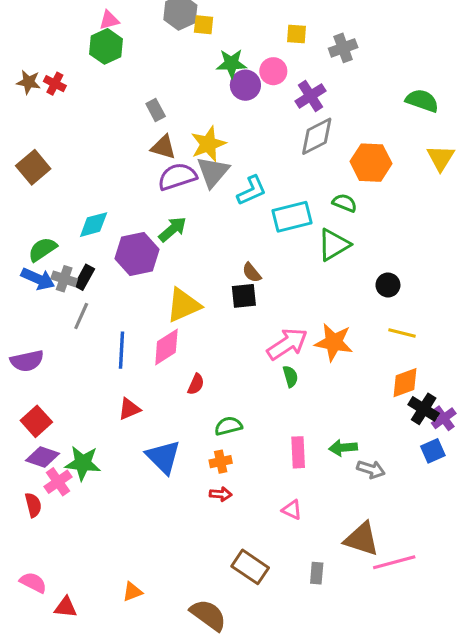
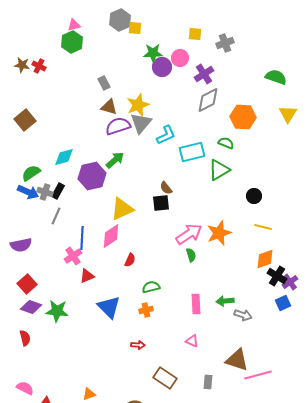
orange star: (334, 342) -> (219, 233), turned -30
pink cross: (58, 482) -> (73, 256), moved
red arrow: (221, 494) -> (138, 345), moved

